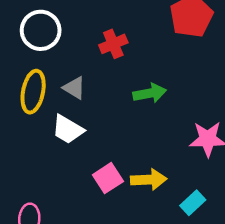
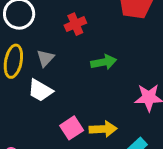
gray triangle: (74, 88) -> (45, 58), turned 42

